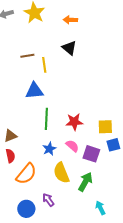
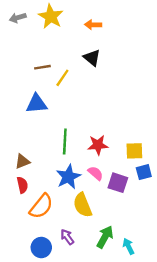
yellow line: (44, 65) -> (62, 78), turned 42
blue triangle: (34, 91) -> (37, 104), moved
blue star: (49, 149) -> (68, 177), size x1.5
green arrow: (85, 182) -> (105, 237), moved

